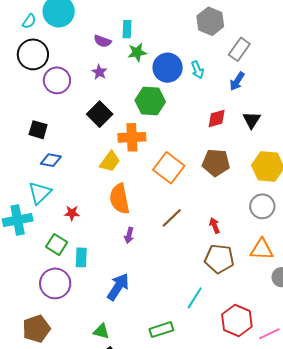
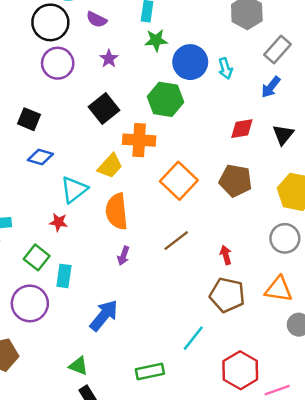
purple semicircle: (103, 41) -> (97, 20), moved
black circle: (33, 54) -> (50, 22), moved
cyan triangle: (40, 193) -> (74, 190), moved

